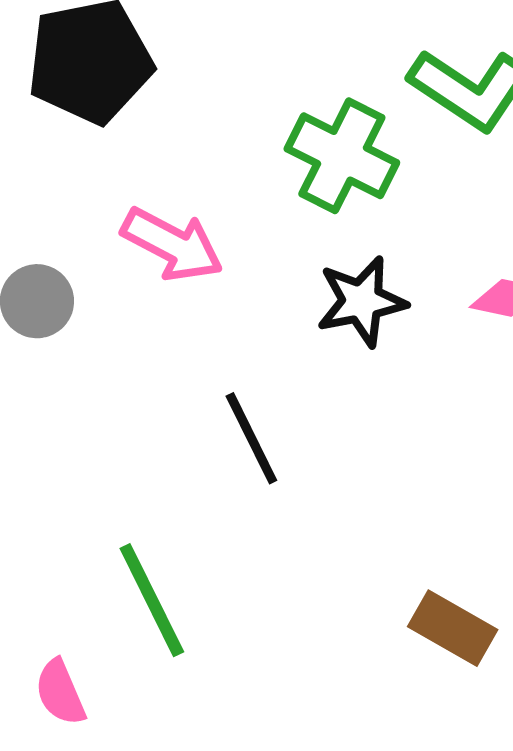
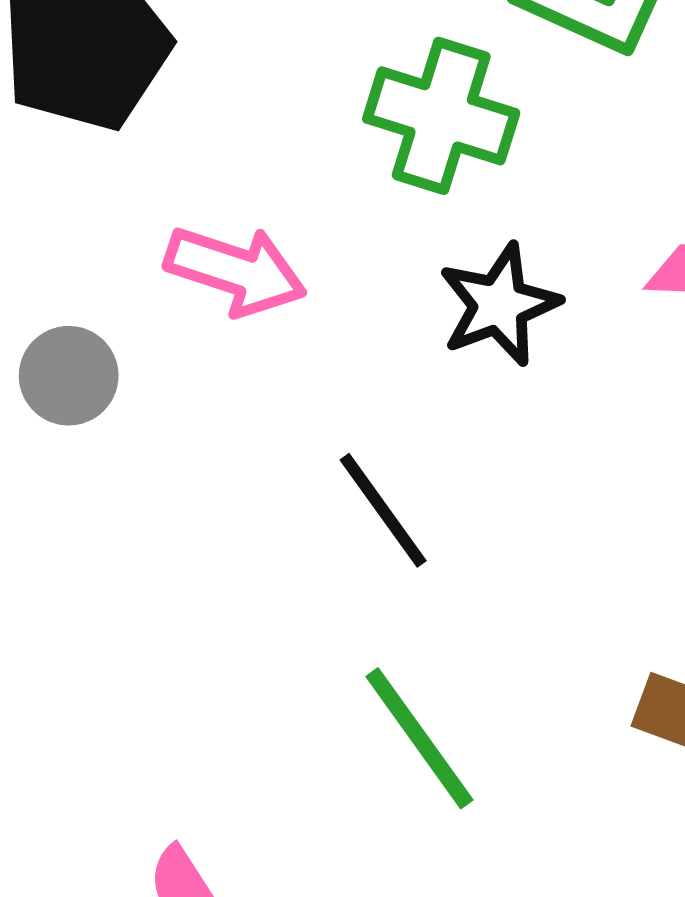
green line: (152, 600) -> (419, 738), moved

